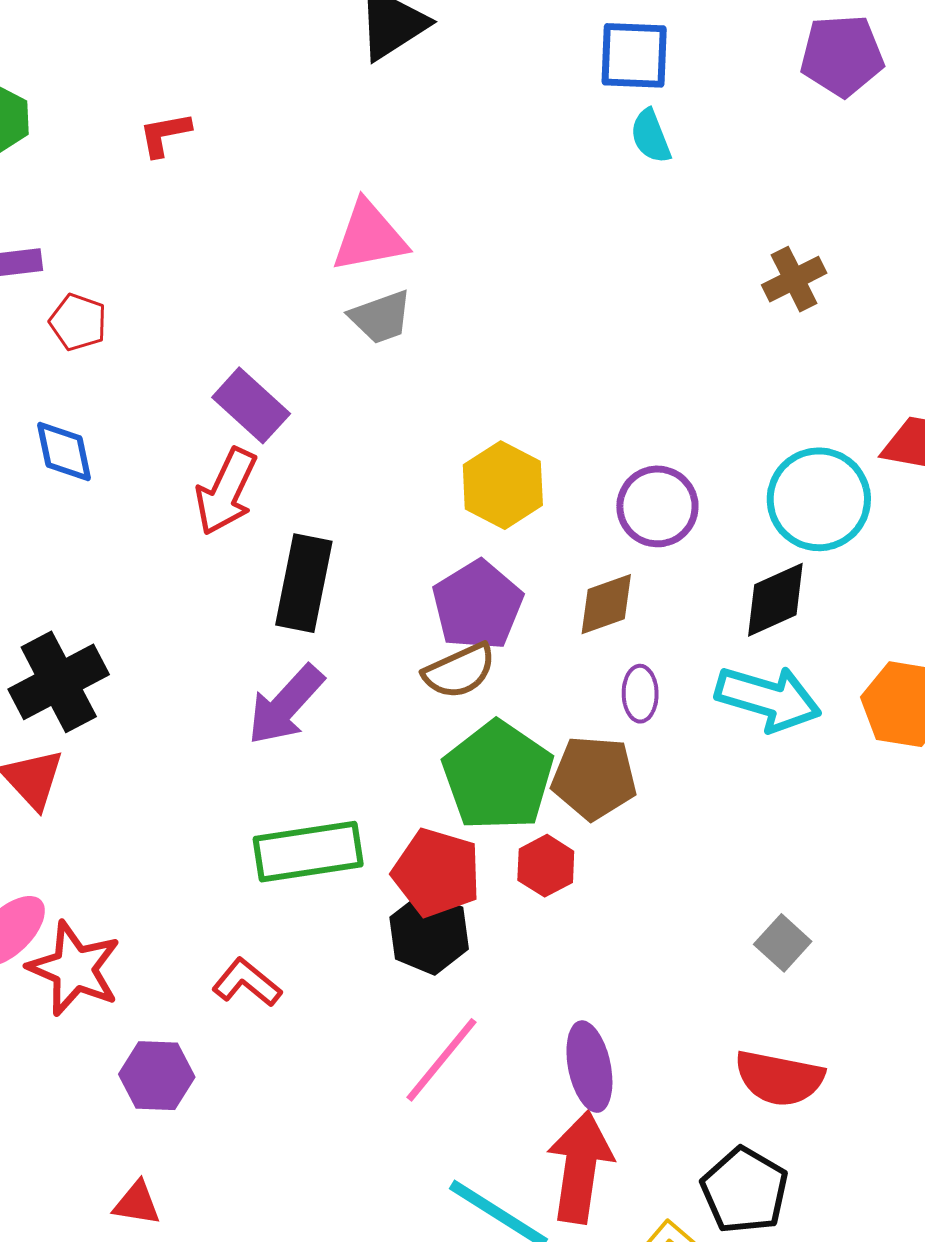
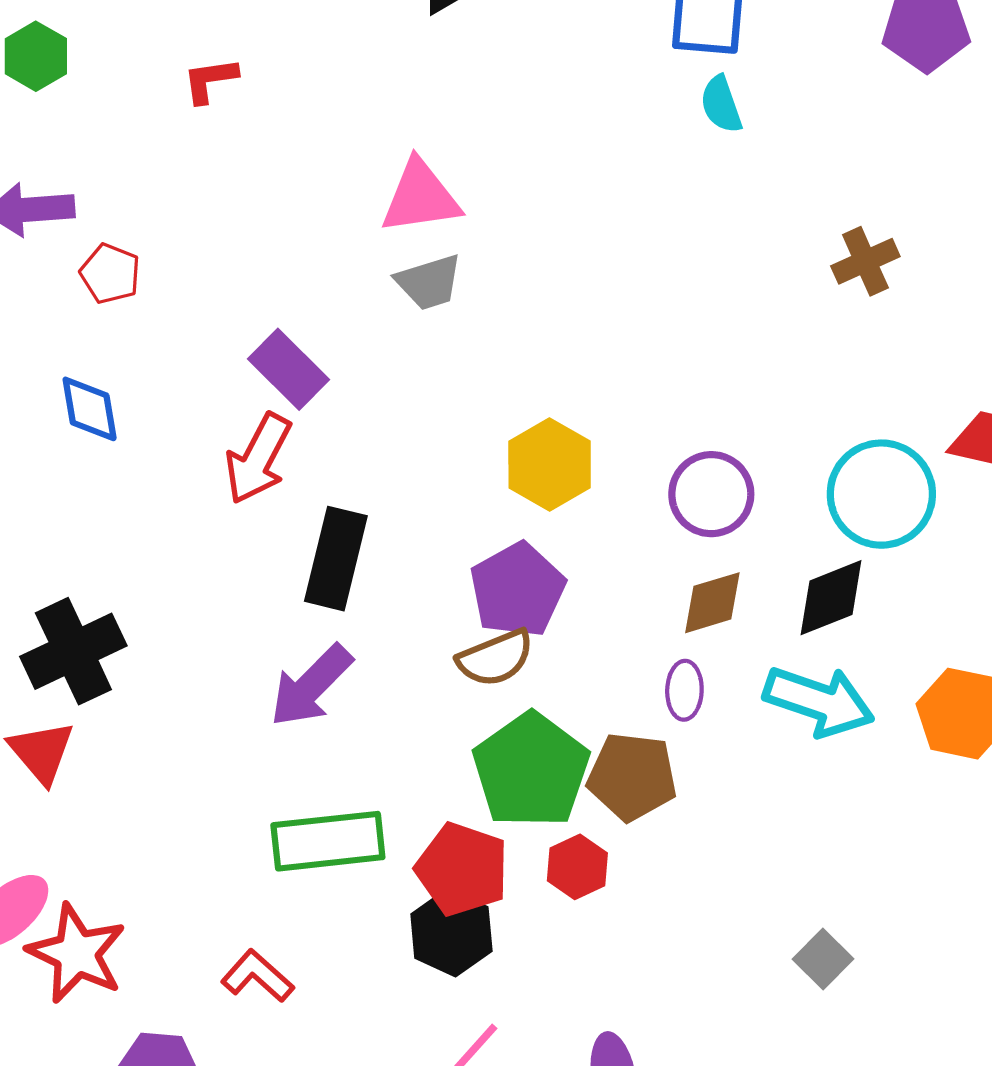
brown diamond: (606, 604) -> (712, 603), moved

